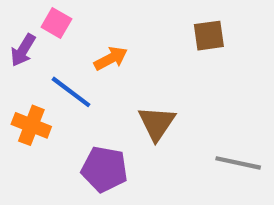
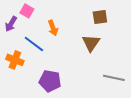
orange arrow: (111, 59) -> (53, 28), turned 98
brown triangle: (157, 123) -> (91, 43), moved

